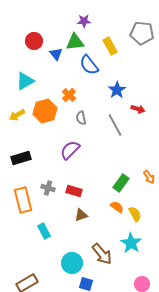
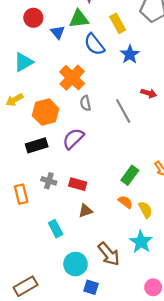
blue star: (117, 90) -> (130, 54), moved
orange cross: (69, 95) -> (72, 78), size x1.6
orange hexagon: (45, 111) -> (46, 112), moved
black rectangle: (21, 158) -> (37, 145), moved
orange rectangle: (23, 200) -> (21, 194), size x0.7
cyan rectangle: (44, 231) -> (56, 229), moved

